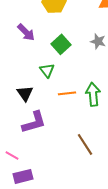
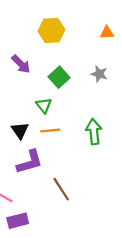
orange line: (67, 93) -> (50, 130), moved
brown line: (85, 144) -> (61, 189), moved

